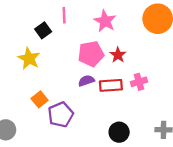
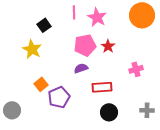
pink line: (64, 15) -> (74, 12), moved
pink cross: (139, 82) -> (136, 69), moved
red rectangle: (111, 85) -> (102, 87), moved

